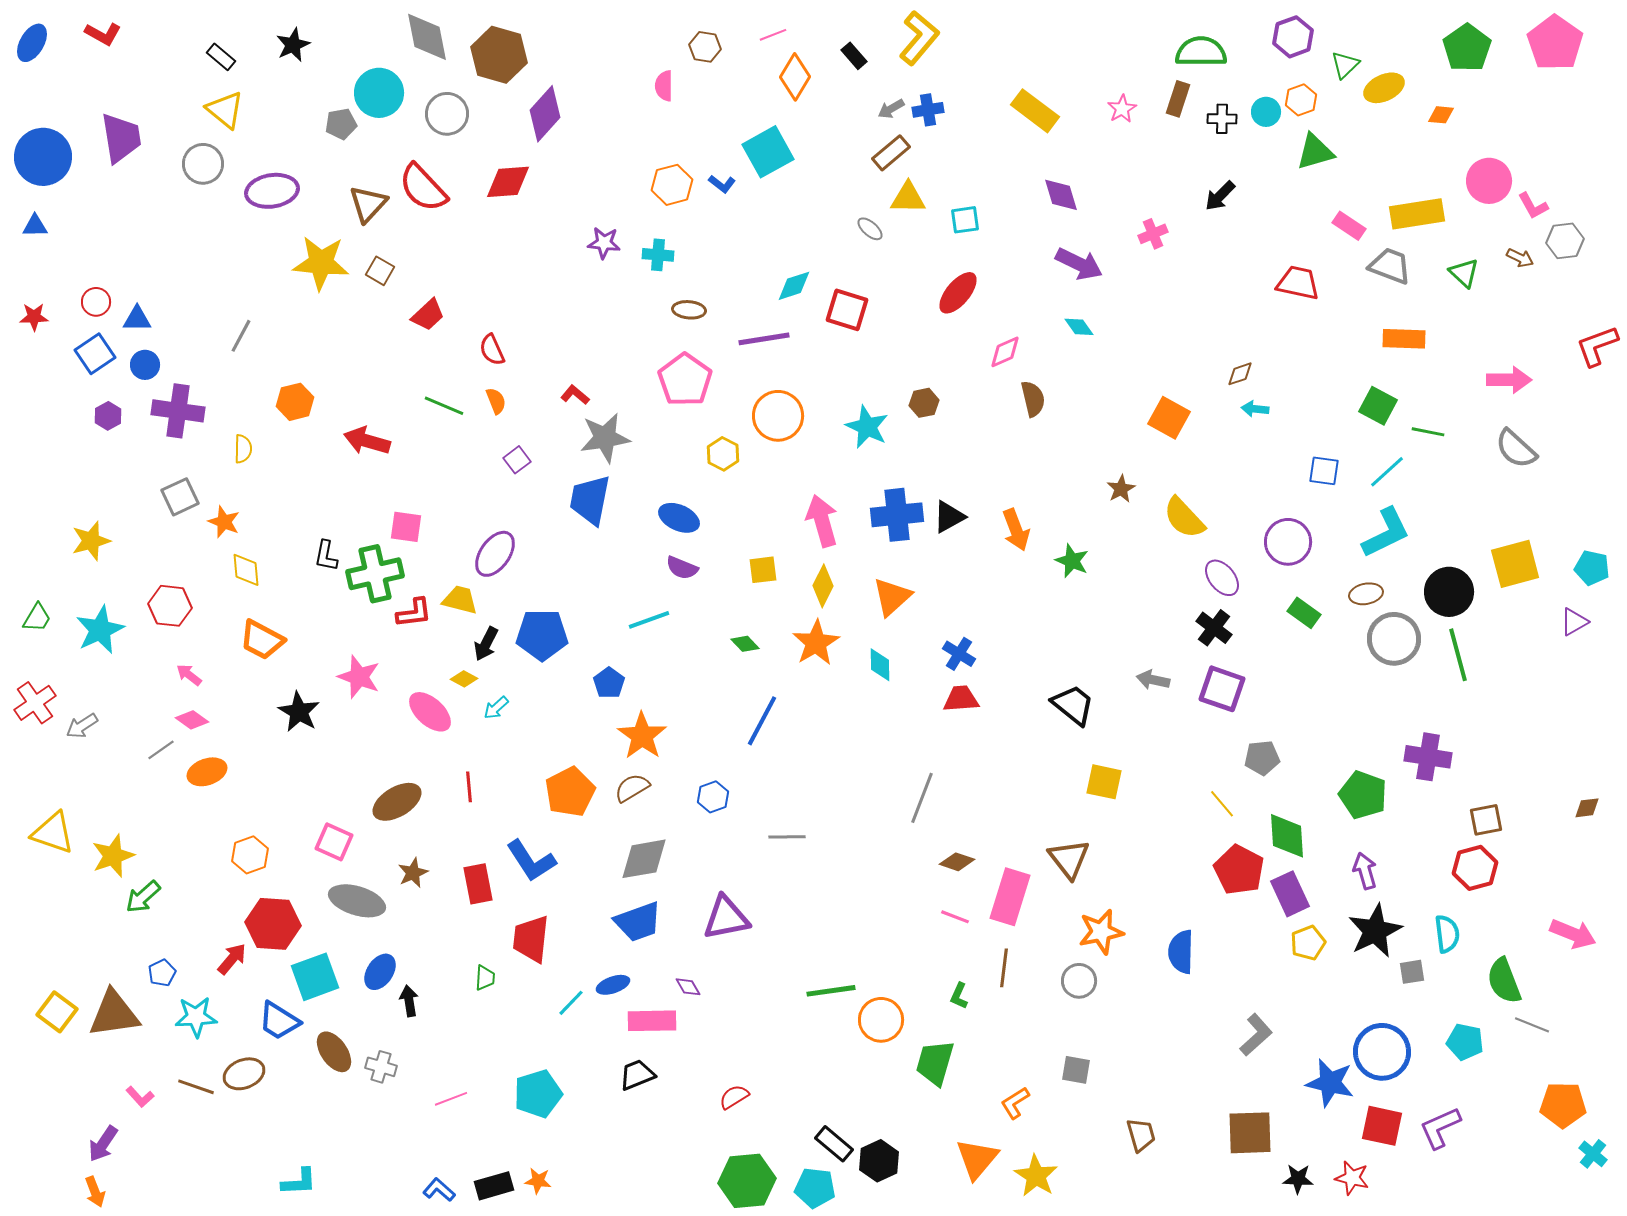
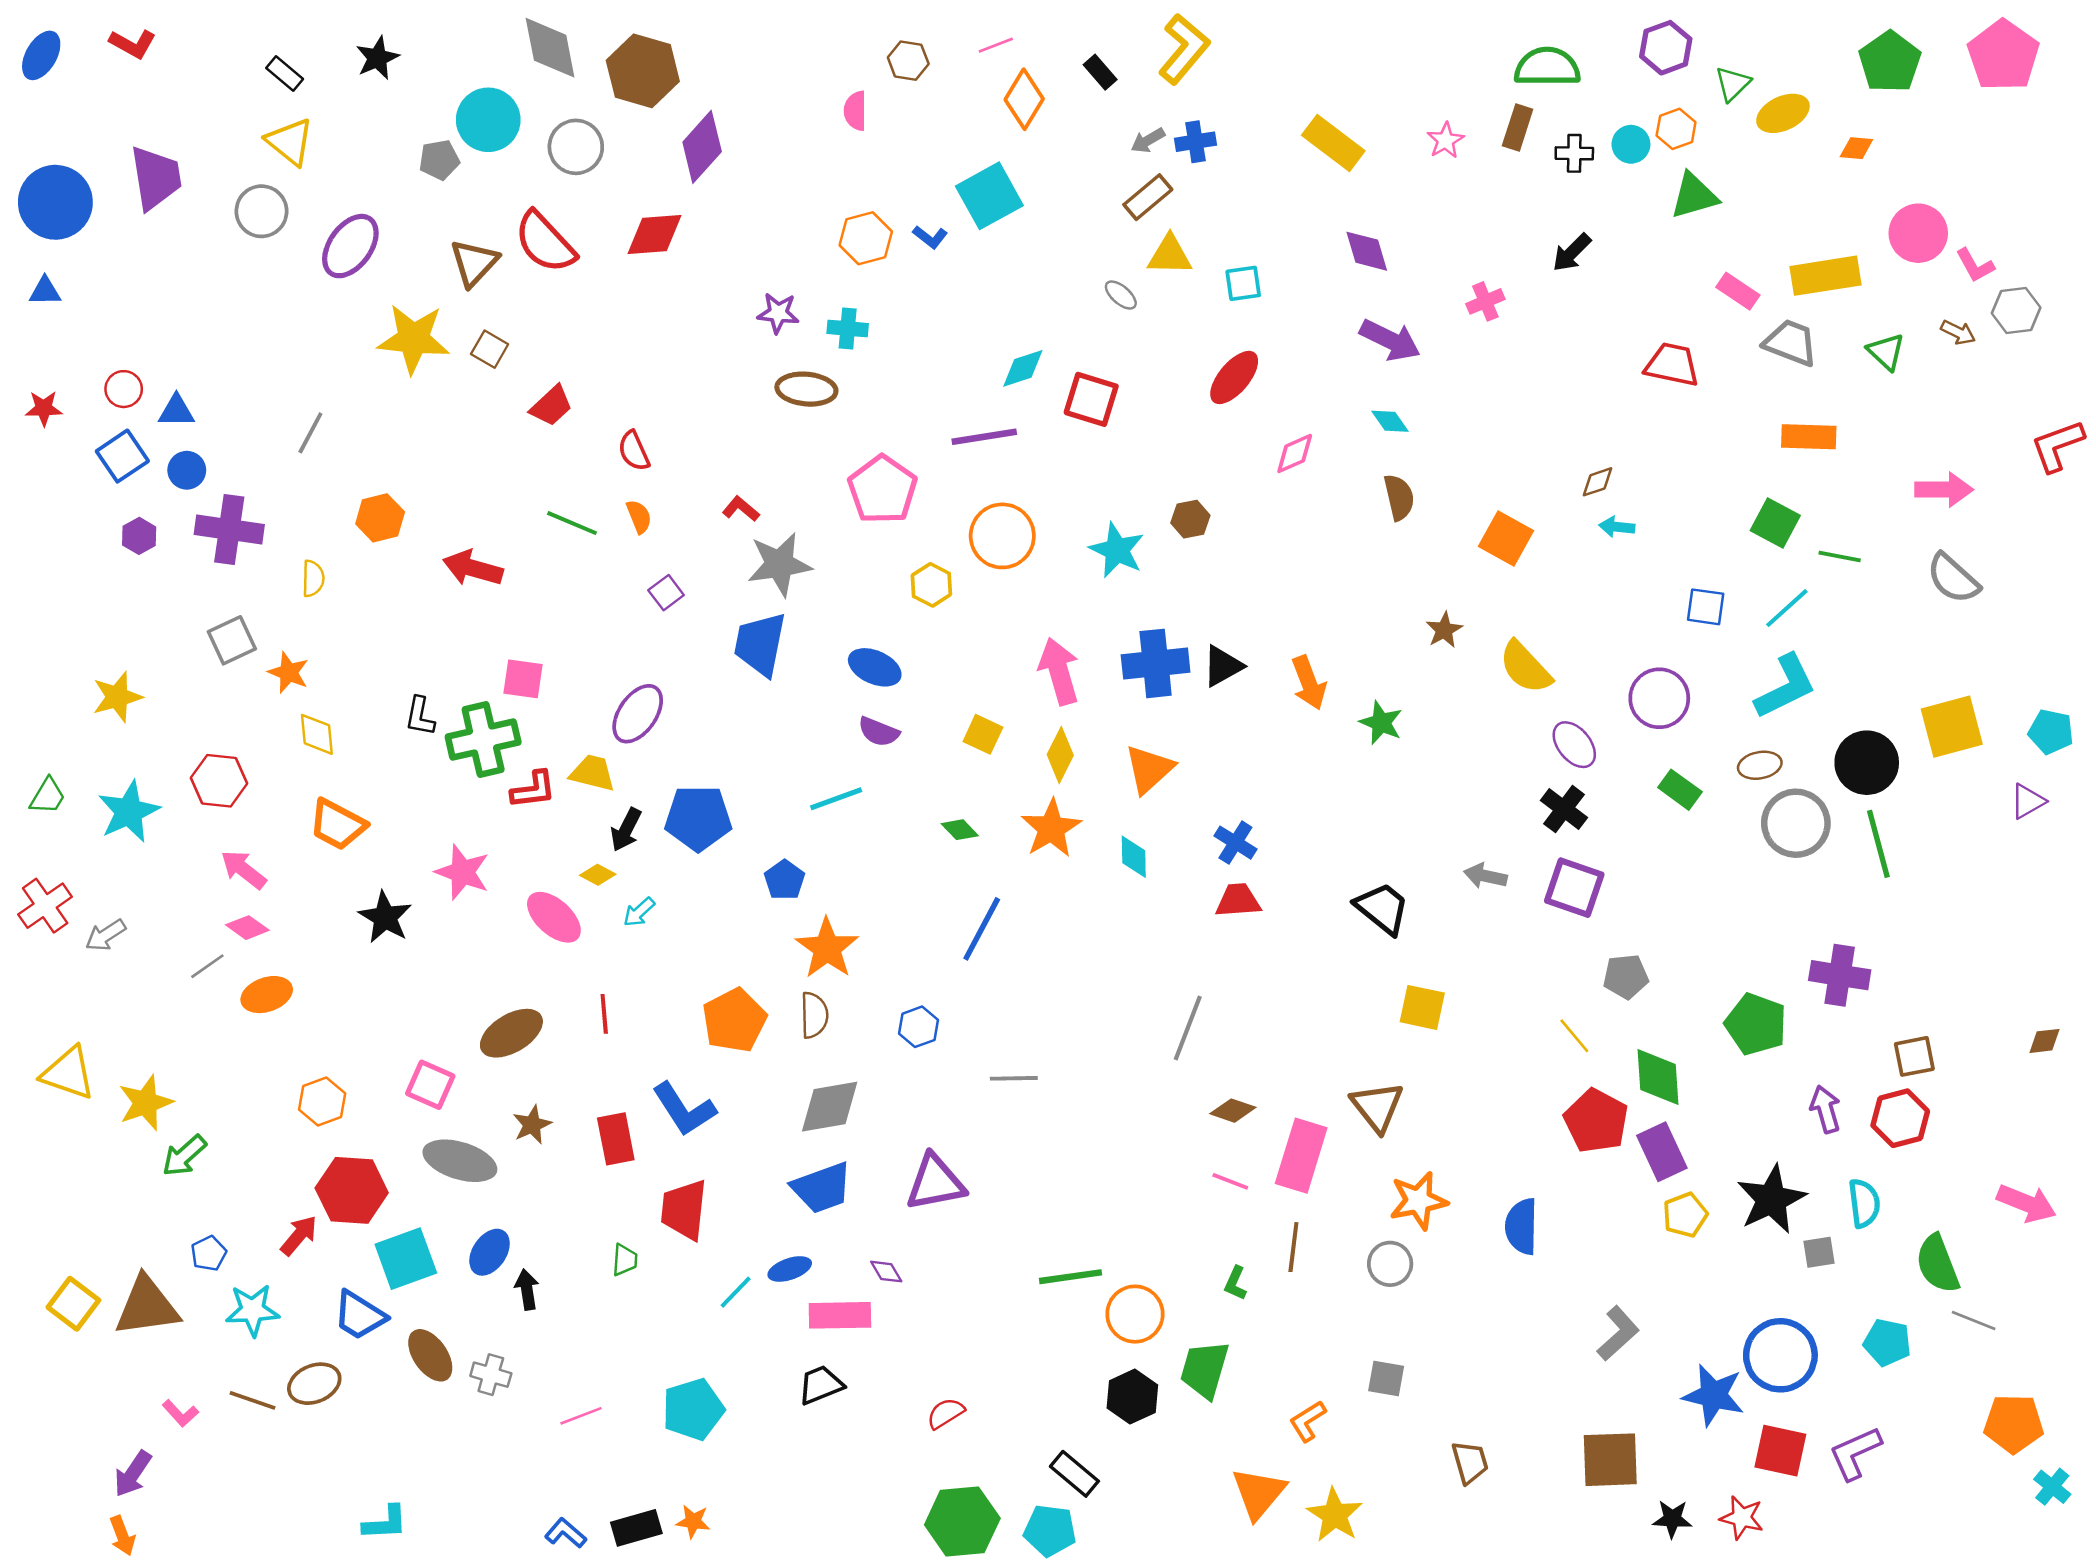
purple ellipse: (272, 191) -> (350, 246), turned -45
brown ellipse: (689, 310) -> (806, 389), moved, size x1.4
brown semicircle: (1033, 399) -> (1399, 497), moved
yellow square: (763, 570) -> (983, 734), turned 32
pink arrow: (189, 675) -> (243, 870), size x1.4
brown semicircle: (632, 788) -> (814, 1015), turned 120
purple arrow: (1365, 871) -> (1825, 1109), moved
black hexagon: (879, 1161) -> (1132, 1397), moved

